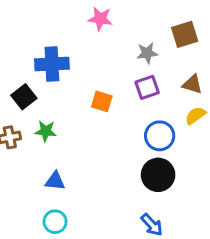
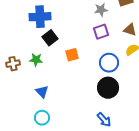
black square: (24, 97) -> (50, 38), moved
orange square: (102, 101) -> (72, 55), moved, turned -32
blue triangle: (55, 181) -> (42, 92), turned 40

